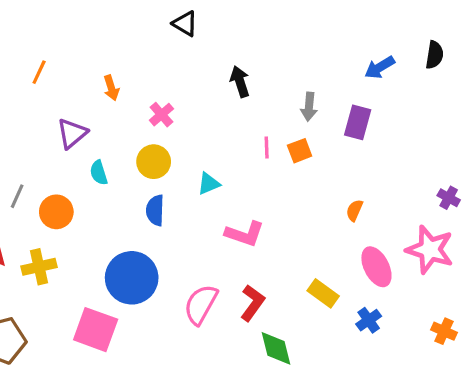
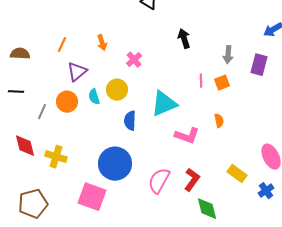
orange line: (39, 72) -> (62, 45), moved
yellow circle: (154, 162) -> (117, 90), moved
cyan triangle: (209, 184) -> (164, 104), size x1.8
orange semicircle: (355, 210) -> (219, 121), moved, turned 144
orange circle: (56, 212) -> (67, 102), moved
yellow cross: (39, 267) -> (56, 157), turned 30

